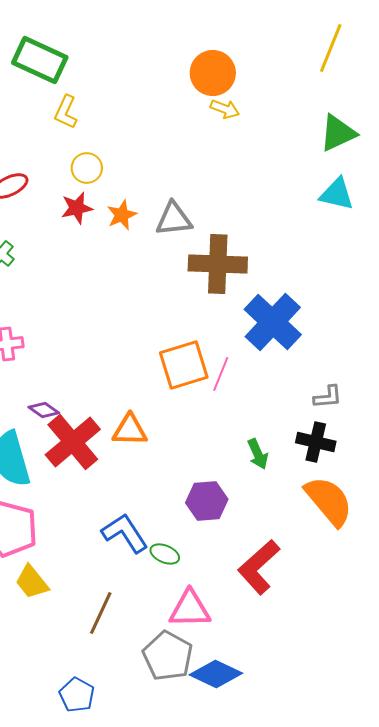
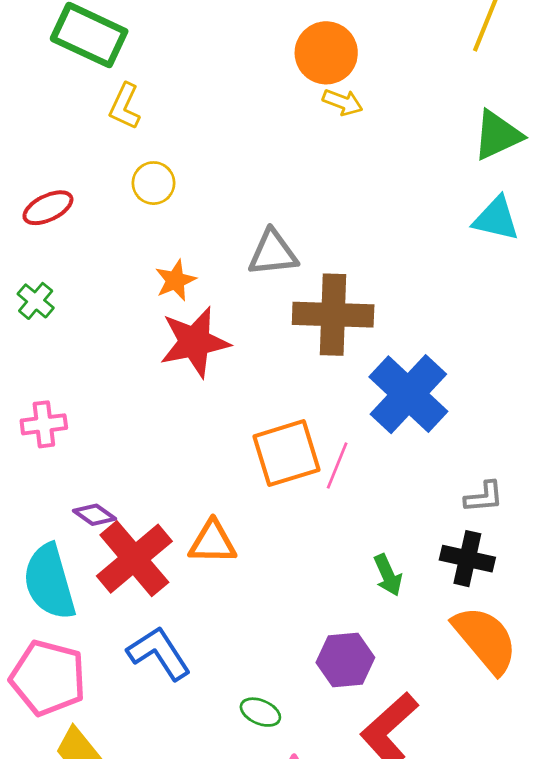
red star: (77, 208) -> (195, 342), moved, size x1.6
orange star: (122, 215) -> (175, 280), moved
purple hexagon: (207, 501) -> (345, 660), moved
blue L-shape: (125, 533) -> (159, 653), moved

